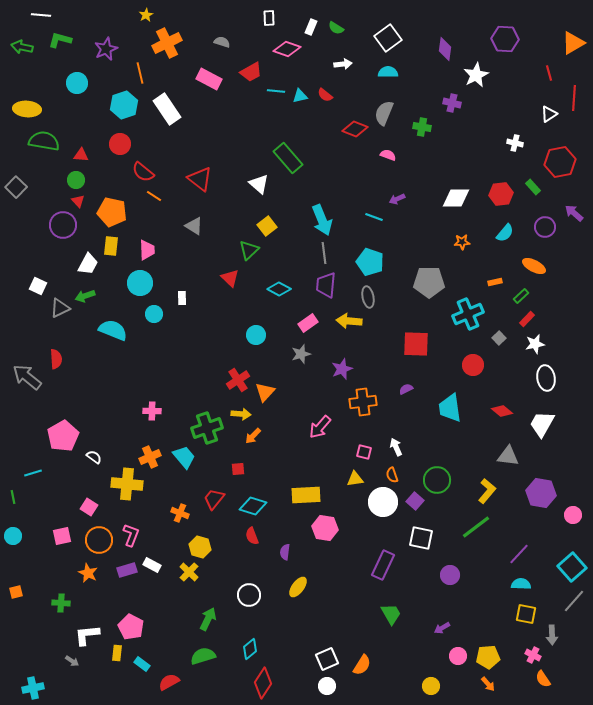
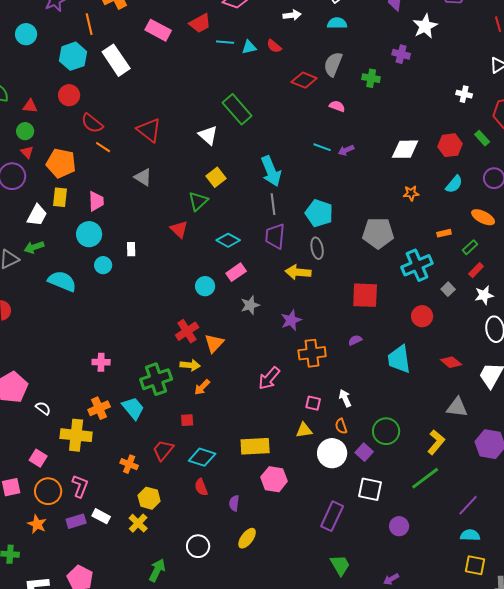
cyan line: (374, 217) -> (322, 147), moved
pink rectangle: (308, 323) -> (236, 272), moved

